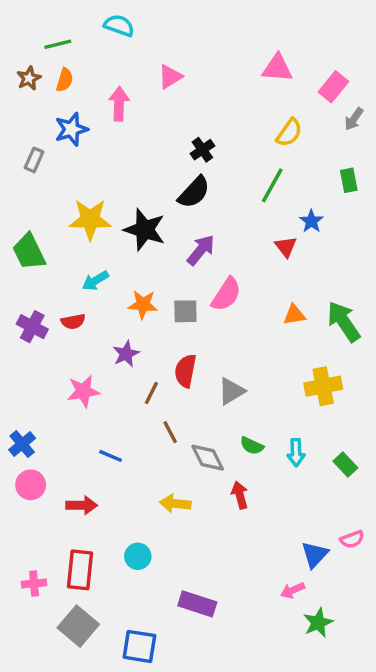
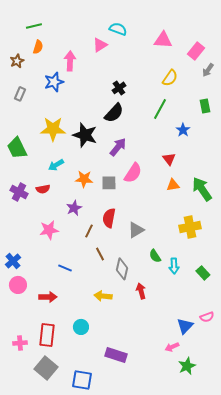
cyan semicircle: (119, 26) -> (118, 29), moved
brown star: (29, 78) -> (17, 61), moved
blue star: (71, 129) -> (54, 82), moved
red triangle: (286, 247) -> (169, 159), moved
green semicircle: (252, 446) -> (155, 256), moved, turned 32
gray diamond: (208, 458) -> (122, 269), turned 40

